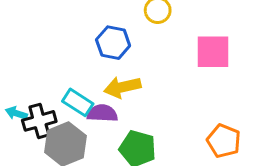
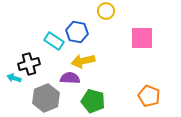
cyan rectangle: (78, 102) -> (54, 41), moved
black cross: (39, 121) -> (29, 64), moved

